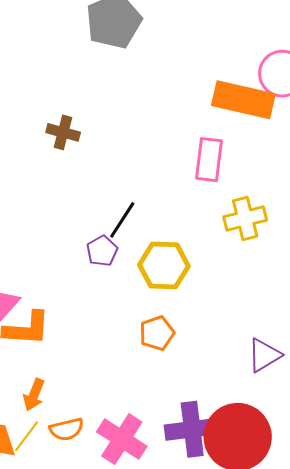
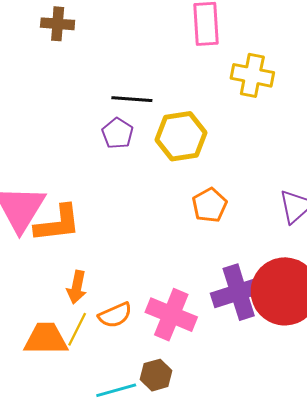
yellow cross: (245, 219) -> (252, 75), turned 36
black line: (122, 220) -> (132, 99), turned 72
orange pentagon: (157, 333) -> (210, 205), moved

